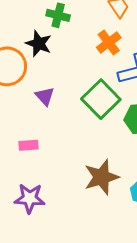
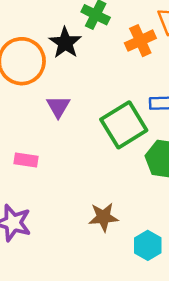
orange cross: (109, 42) -> (140, 41), moved
brown star: (101, 177) -> (103, 217), size x0.7

